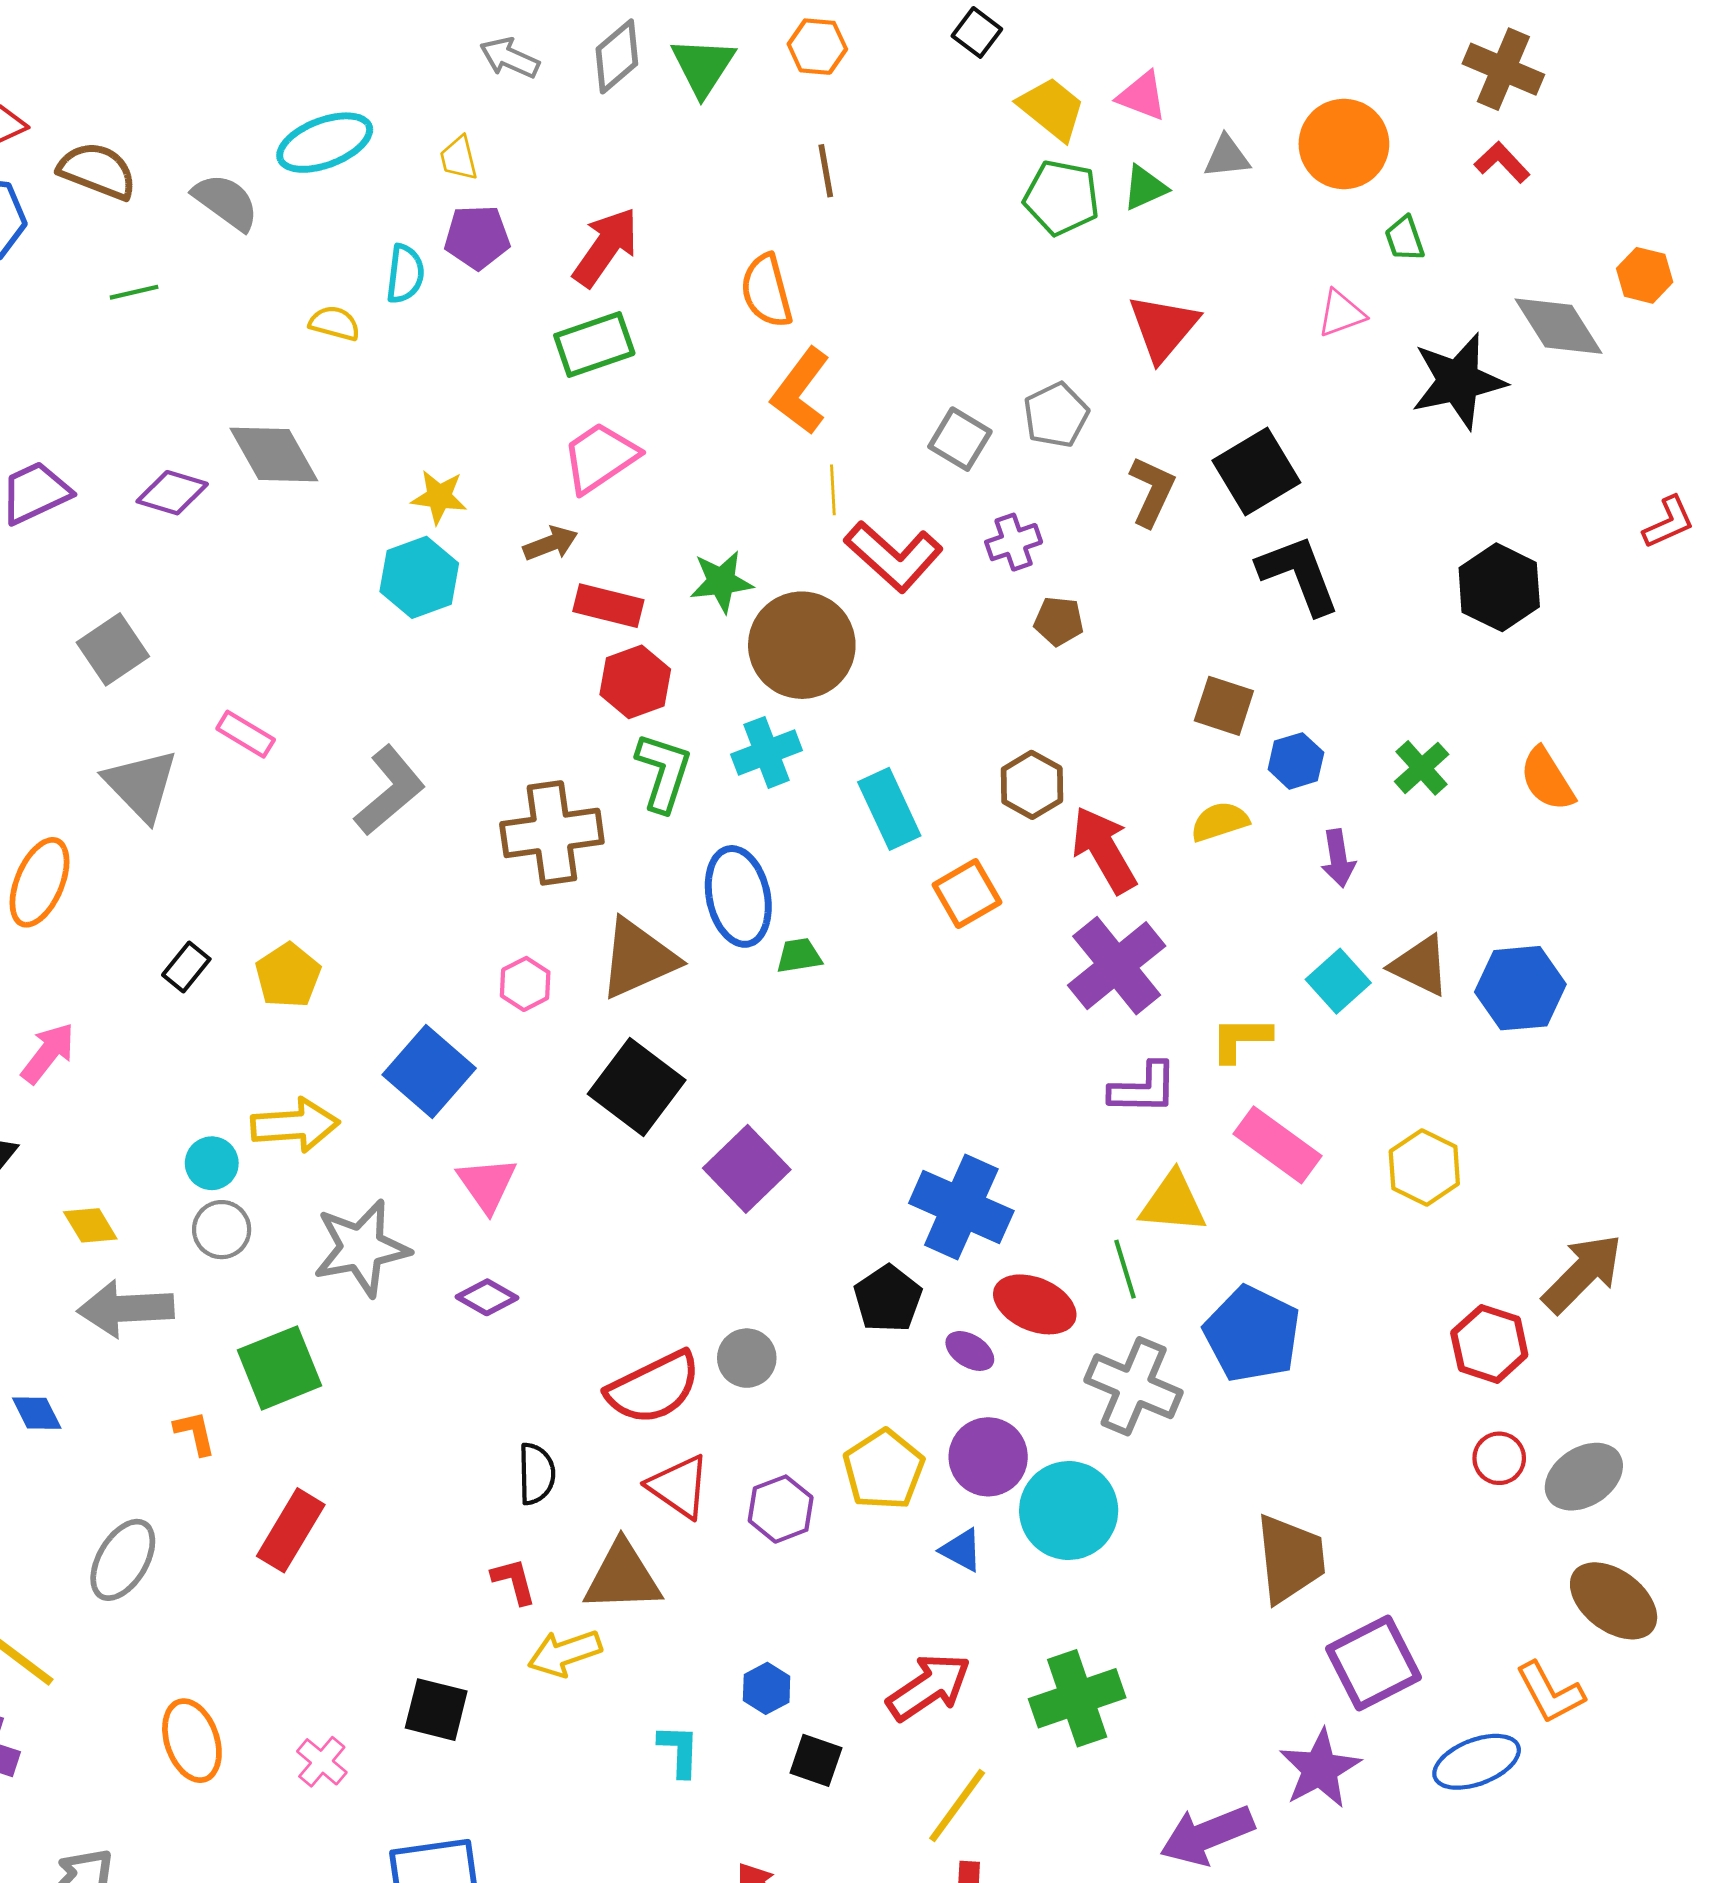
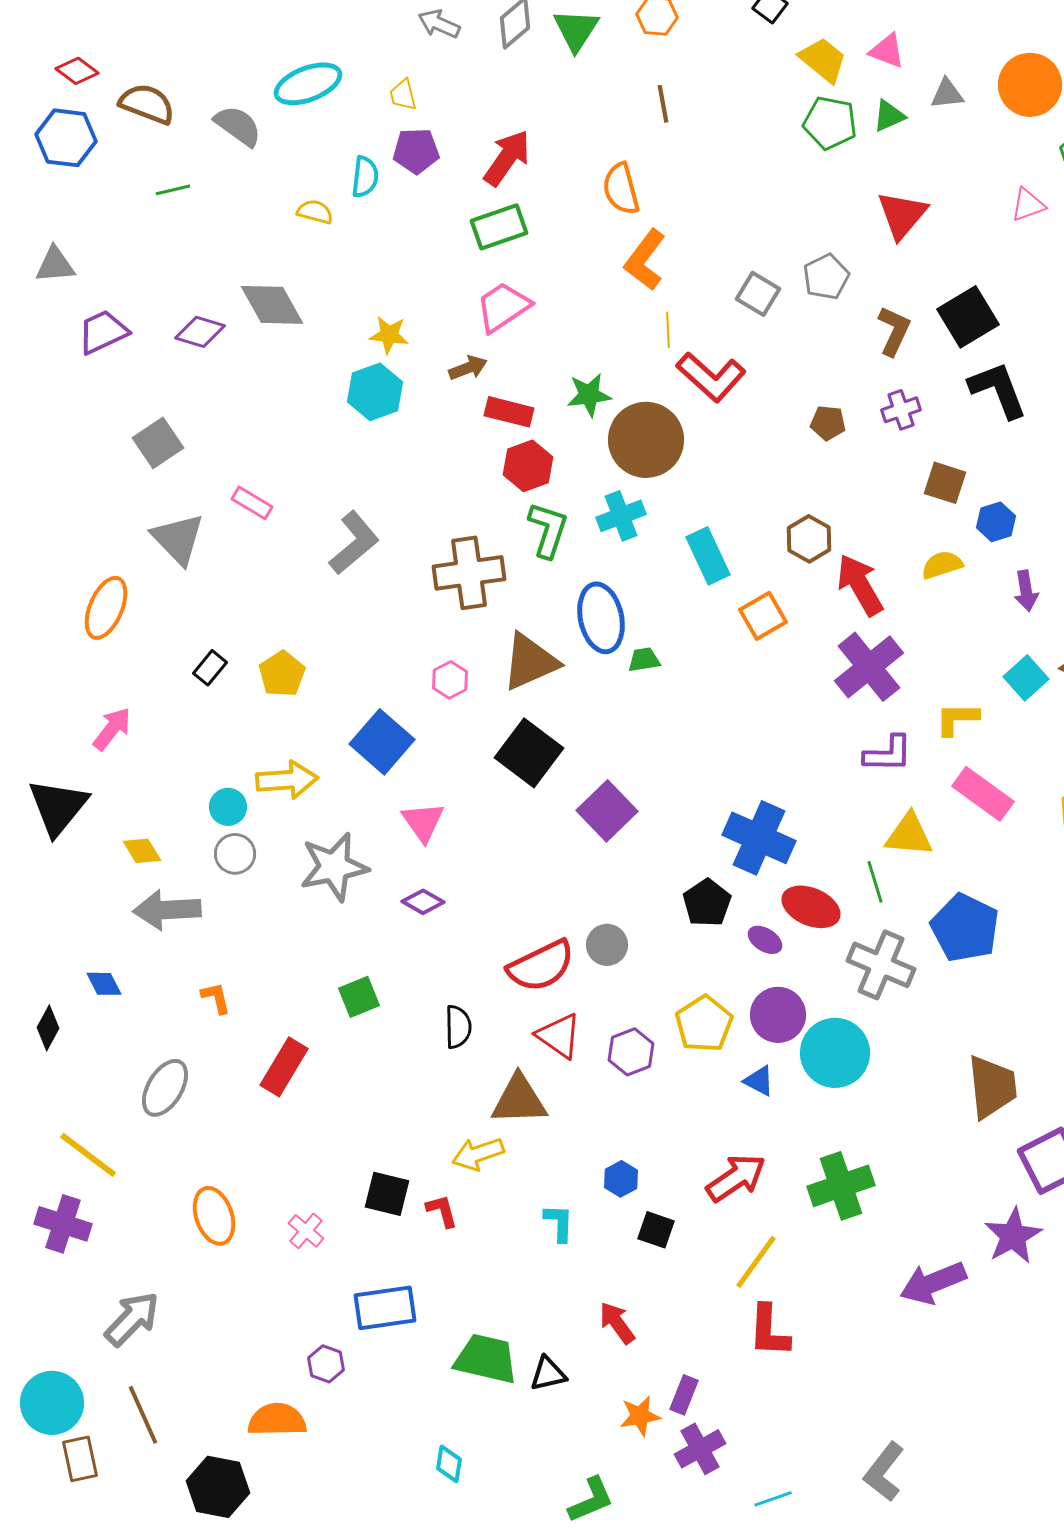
purple cross: (1014, 542) -> (901, 410), moved
green square: (279, 1368) -> (359, 997), moved, size x0.7
red L-shape: (514, 1581) -> (442, 1211), moved

